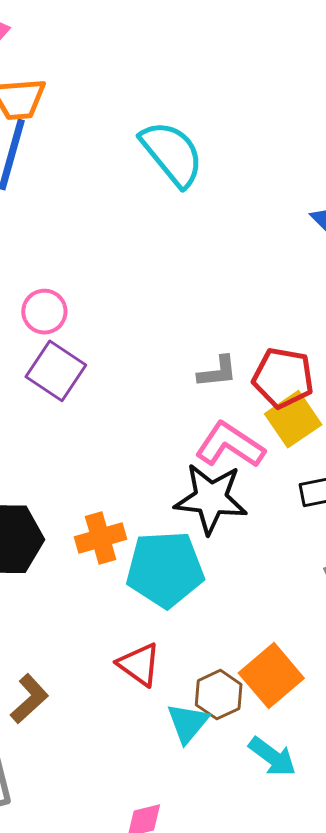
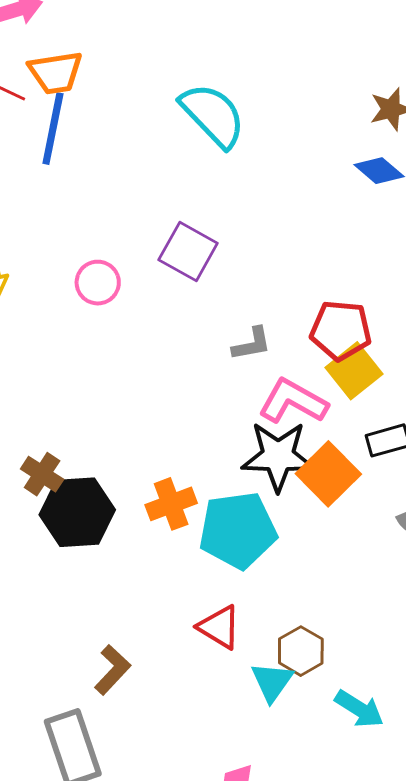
purple square: (56, 371) -> (188, 251), moved
gray L-shape: (217, 372) -> (252, 344), moved
orange square: (271, 676) -> (328, 474), moved

